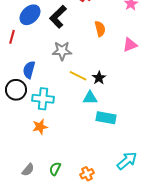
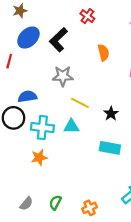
blue semicircle: (29, 70) -> (27, 96), turned 66
black star: (99, 78) -> (111, 114), moved
cyan triangle: (90, 98) -> (71, 126), moved

